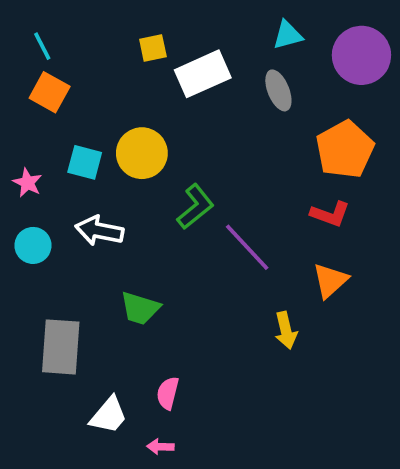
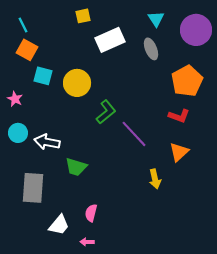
cyan triangle: (288, 35) -> (156, 19), turned -48
yellow square: (153, 48) -> (83, 16), moved
cyan square: (85, 162) -> (43, 76), moved
white arrow: (99, 231) -> (47, 142), moved

